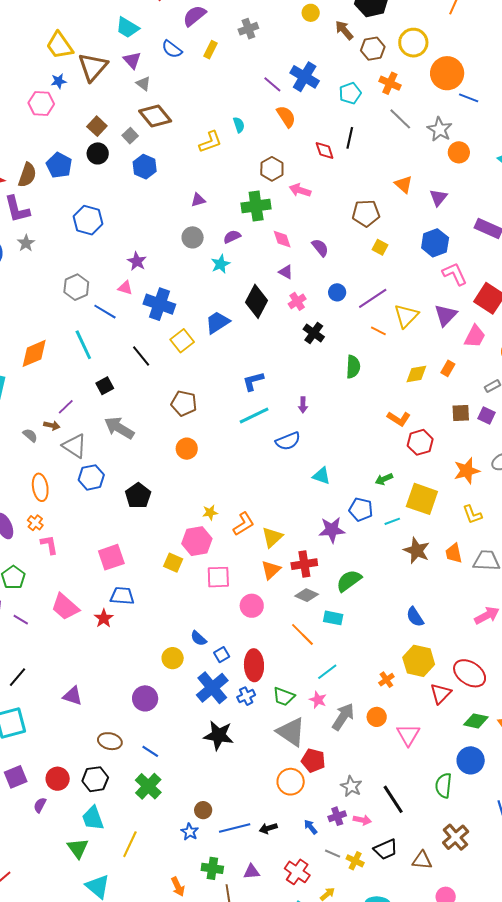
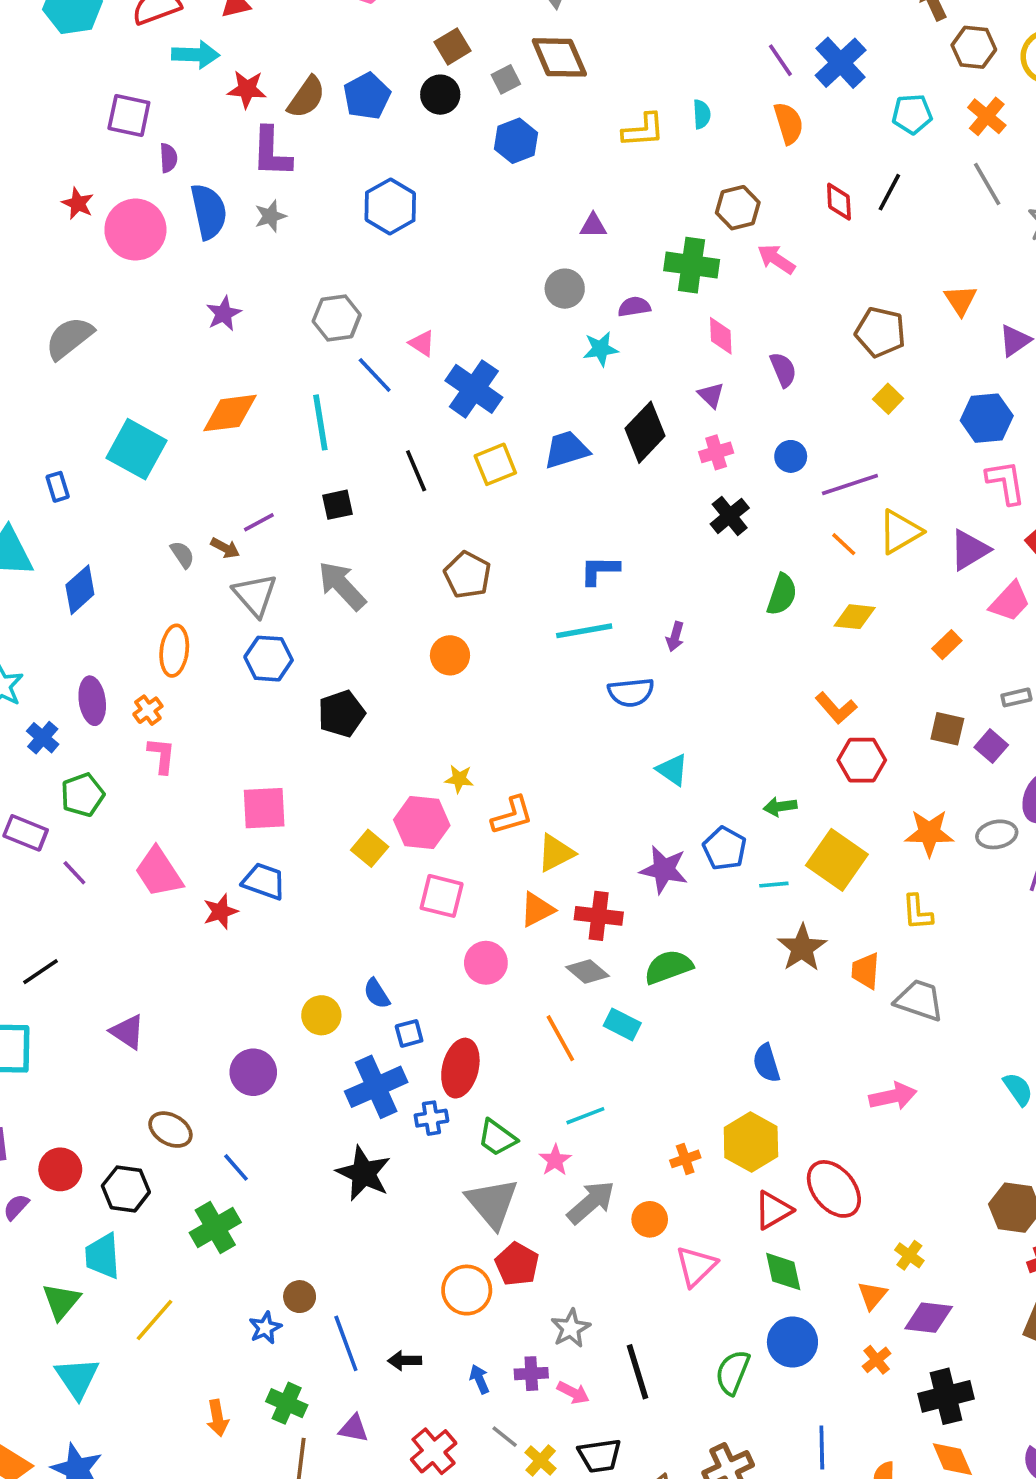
purple star: (137, 261) -> (224, 314), moved
yellow diamond: (416, 374) -> (855, 617), moved
green diamond: (476, 721) -> (783, 1272), moved, turned 50
blue line: (235, 828) -> (346, 1343), turned 68

